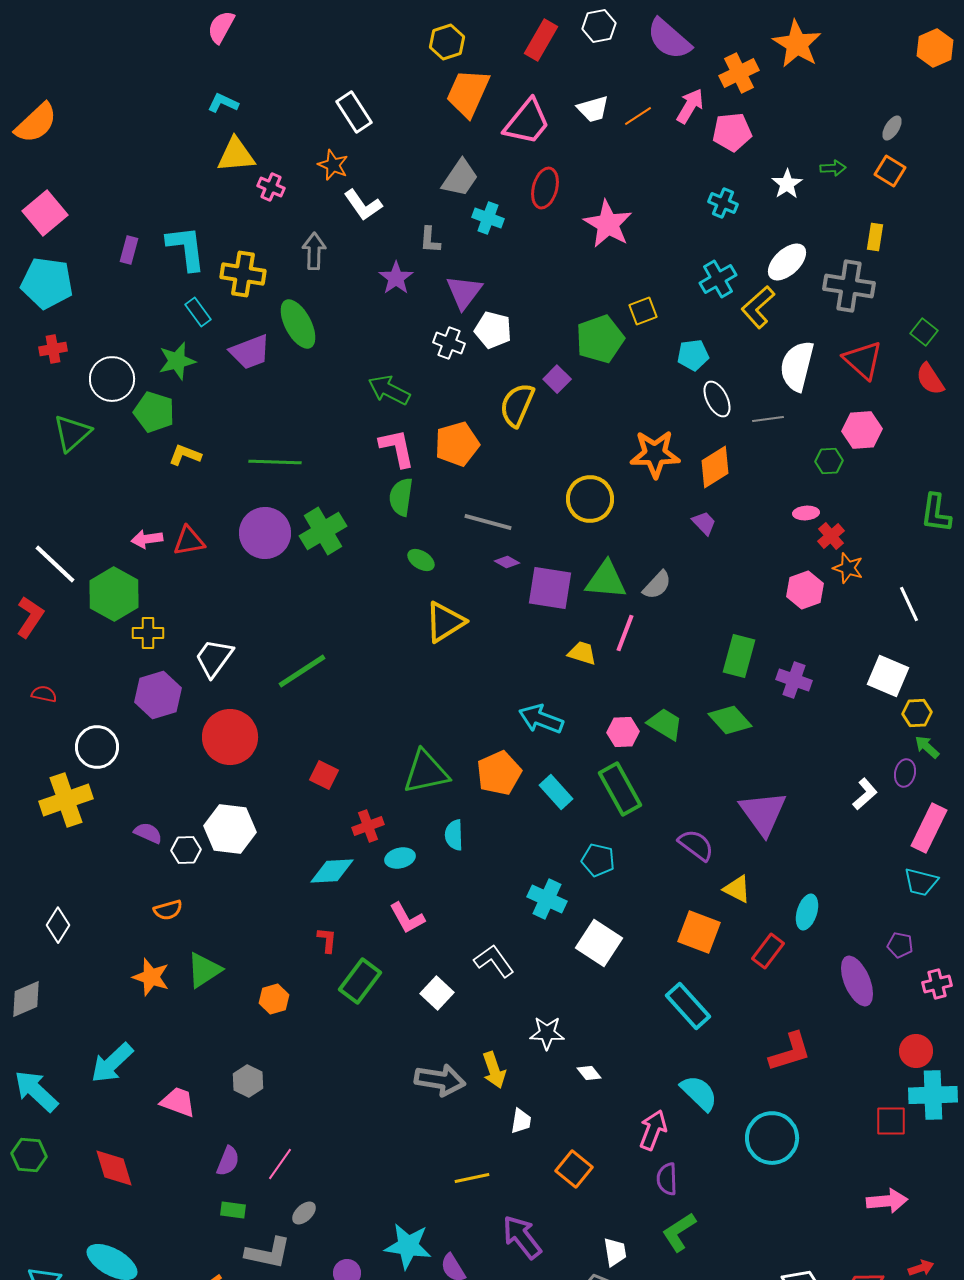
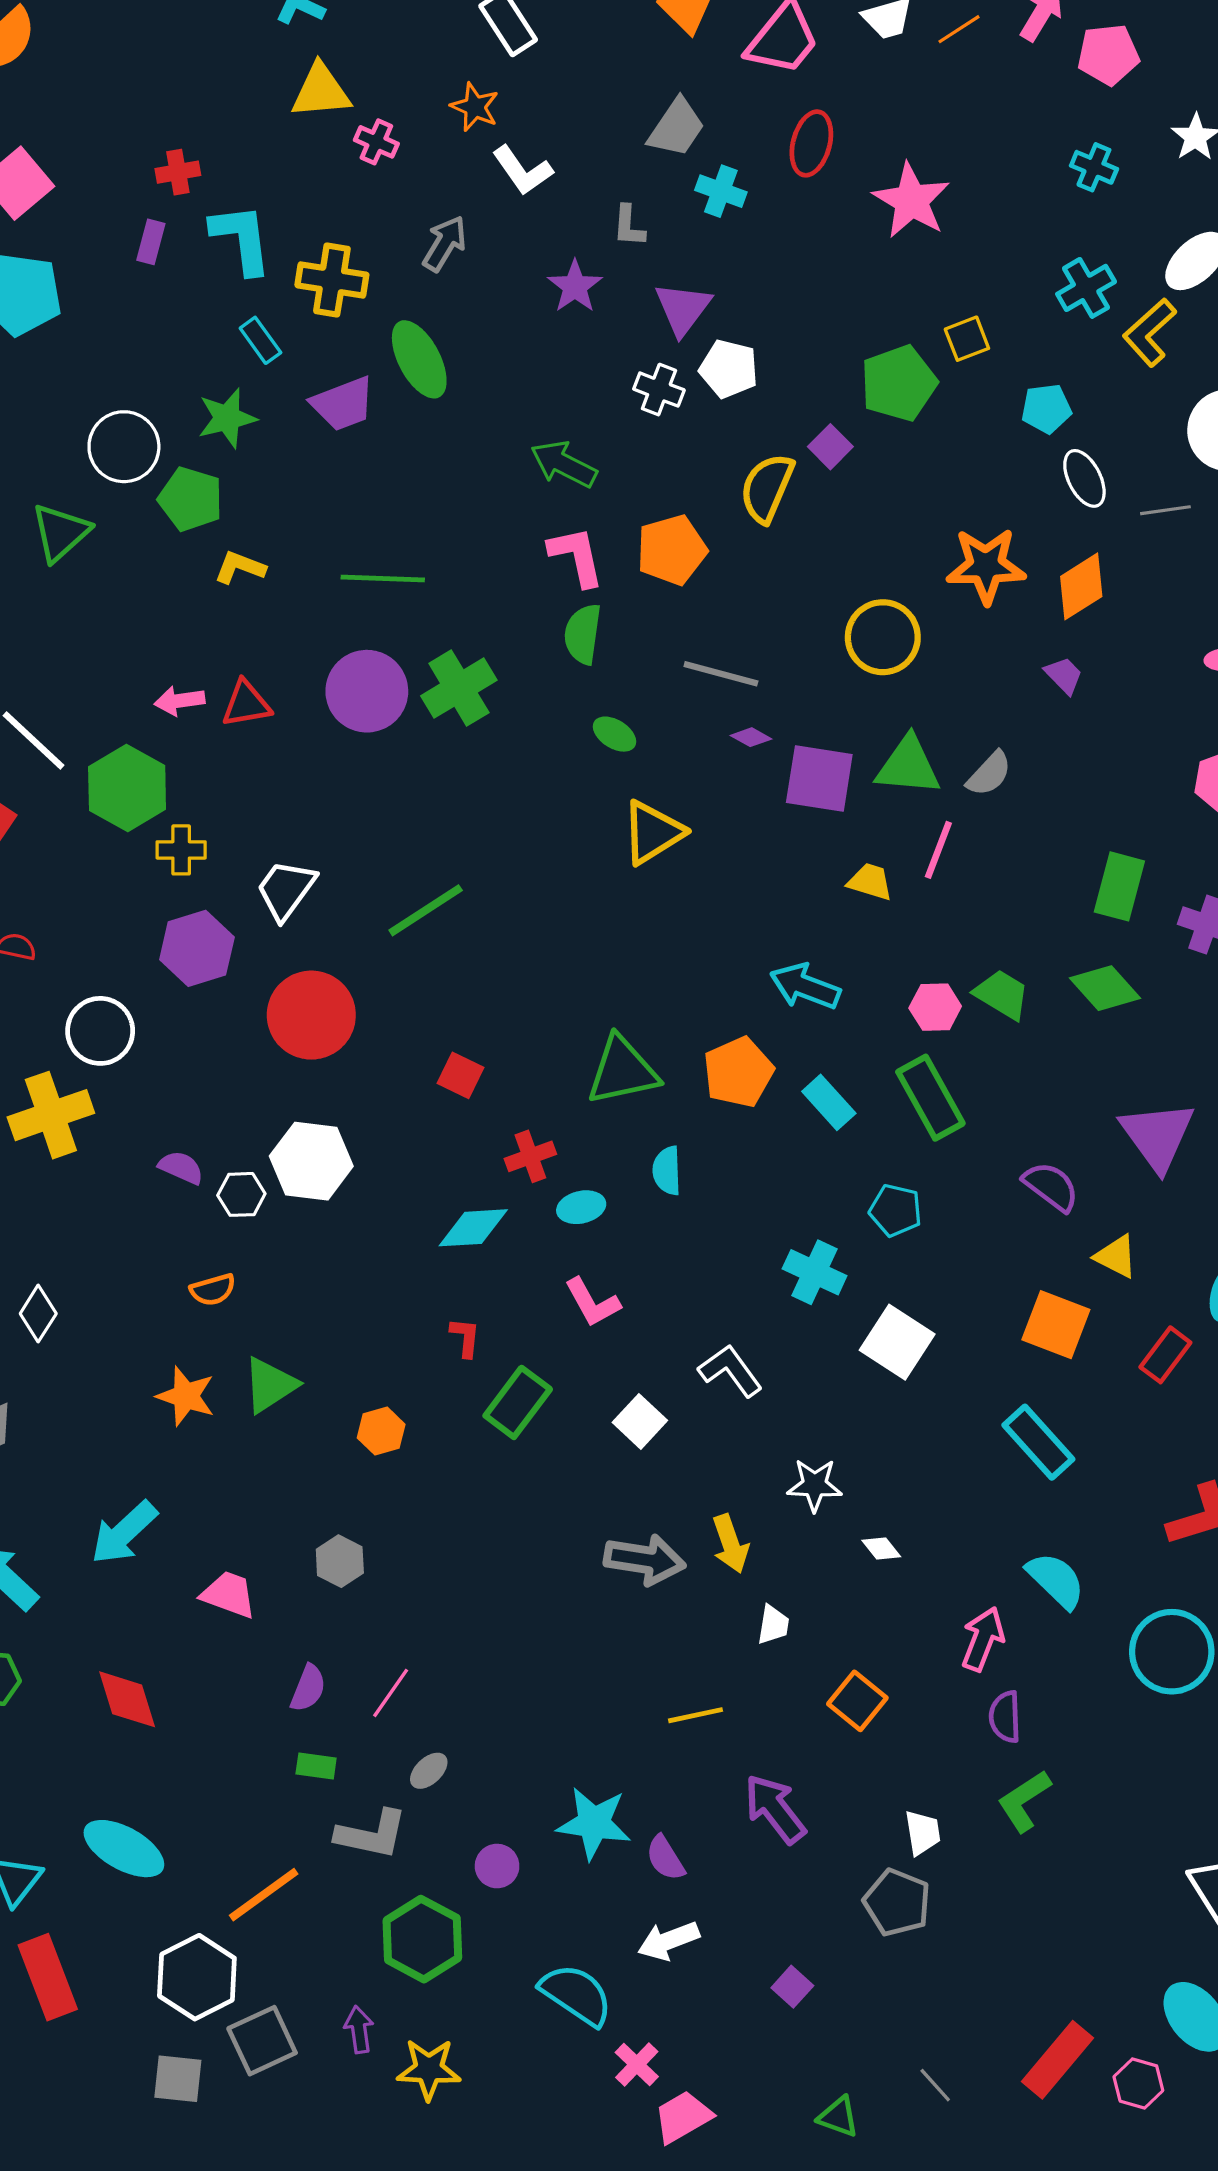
gray arrow: (314, 251) -> (445, 243), turned 30
red cross: (53, 349) -> (178, 172), moved

